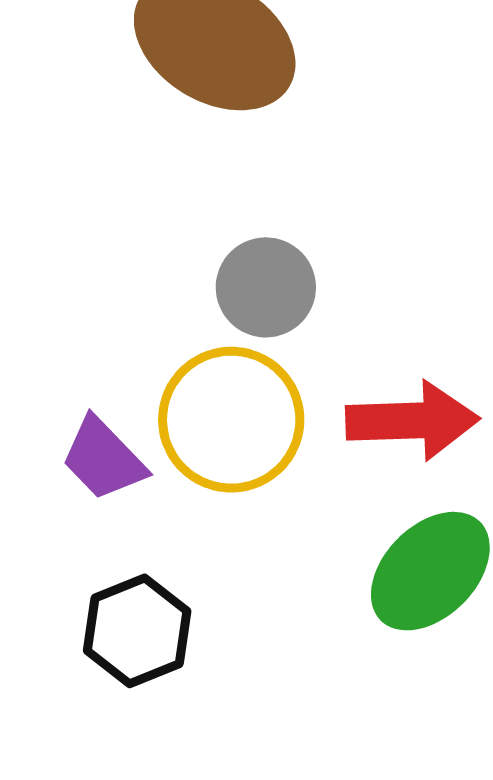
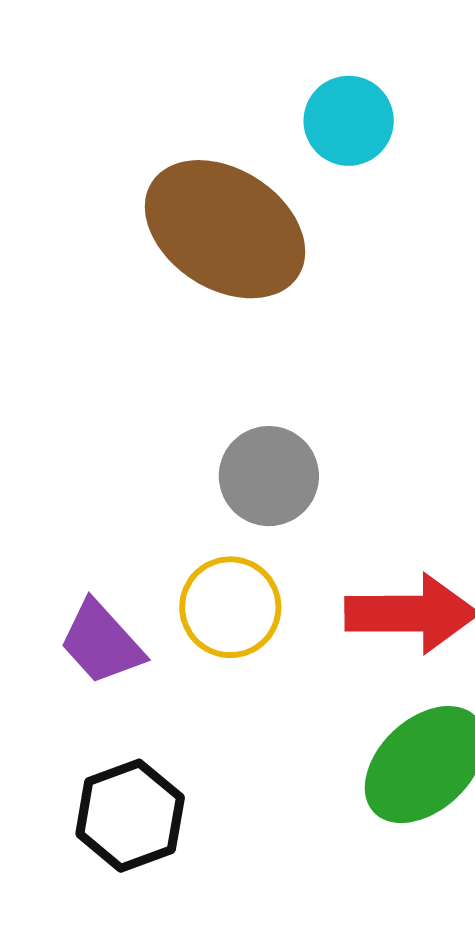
yellow circle: (231, 420) -> (230, 607), size x0.7

